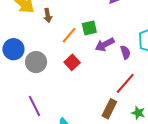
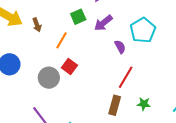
green square: (89, 28) -> (78, 17), moved
purple arrow: (105, 45) -> (103, 23), moved
gray circle: (36, 62) -> (49, 78), moved

